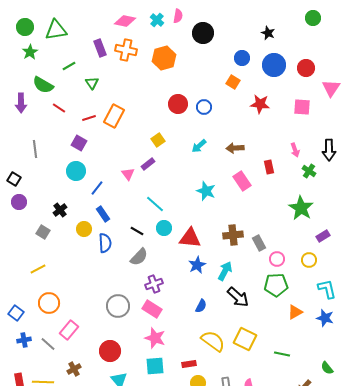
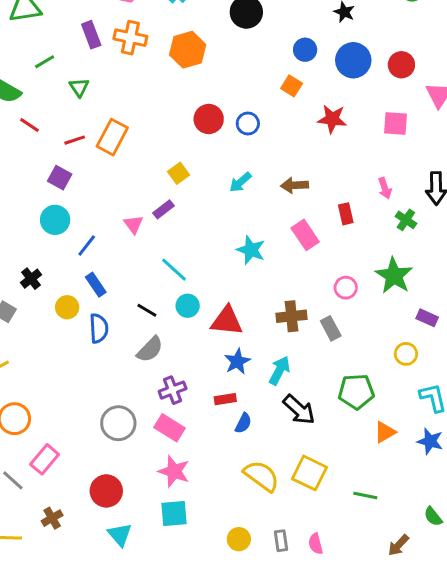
purple rectangle: (323, 236) -> (427, 318), turned 56
pink circle: (277, 259) -> (346, 288), moved
red rectangle: (189, 364) -> (225, 399), moved

